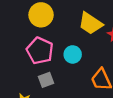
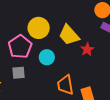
yellow circle: (41, 15) -> (39, 28), moved

